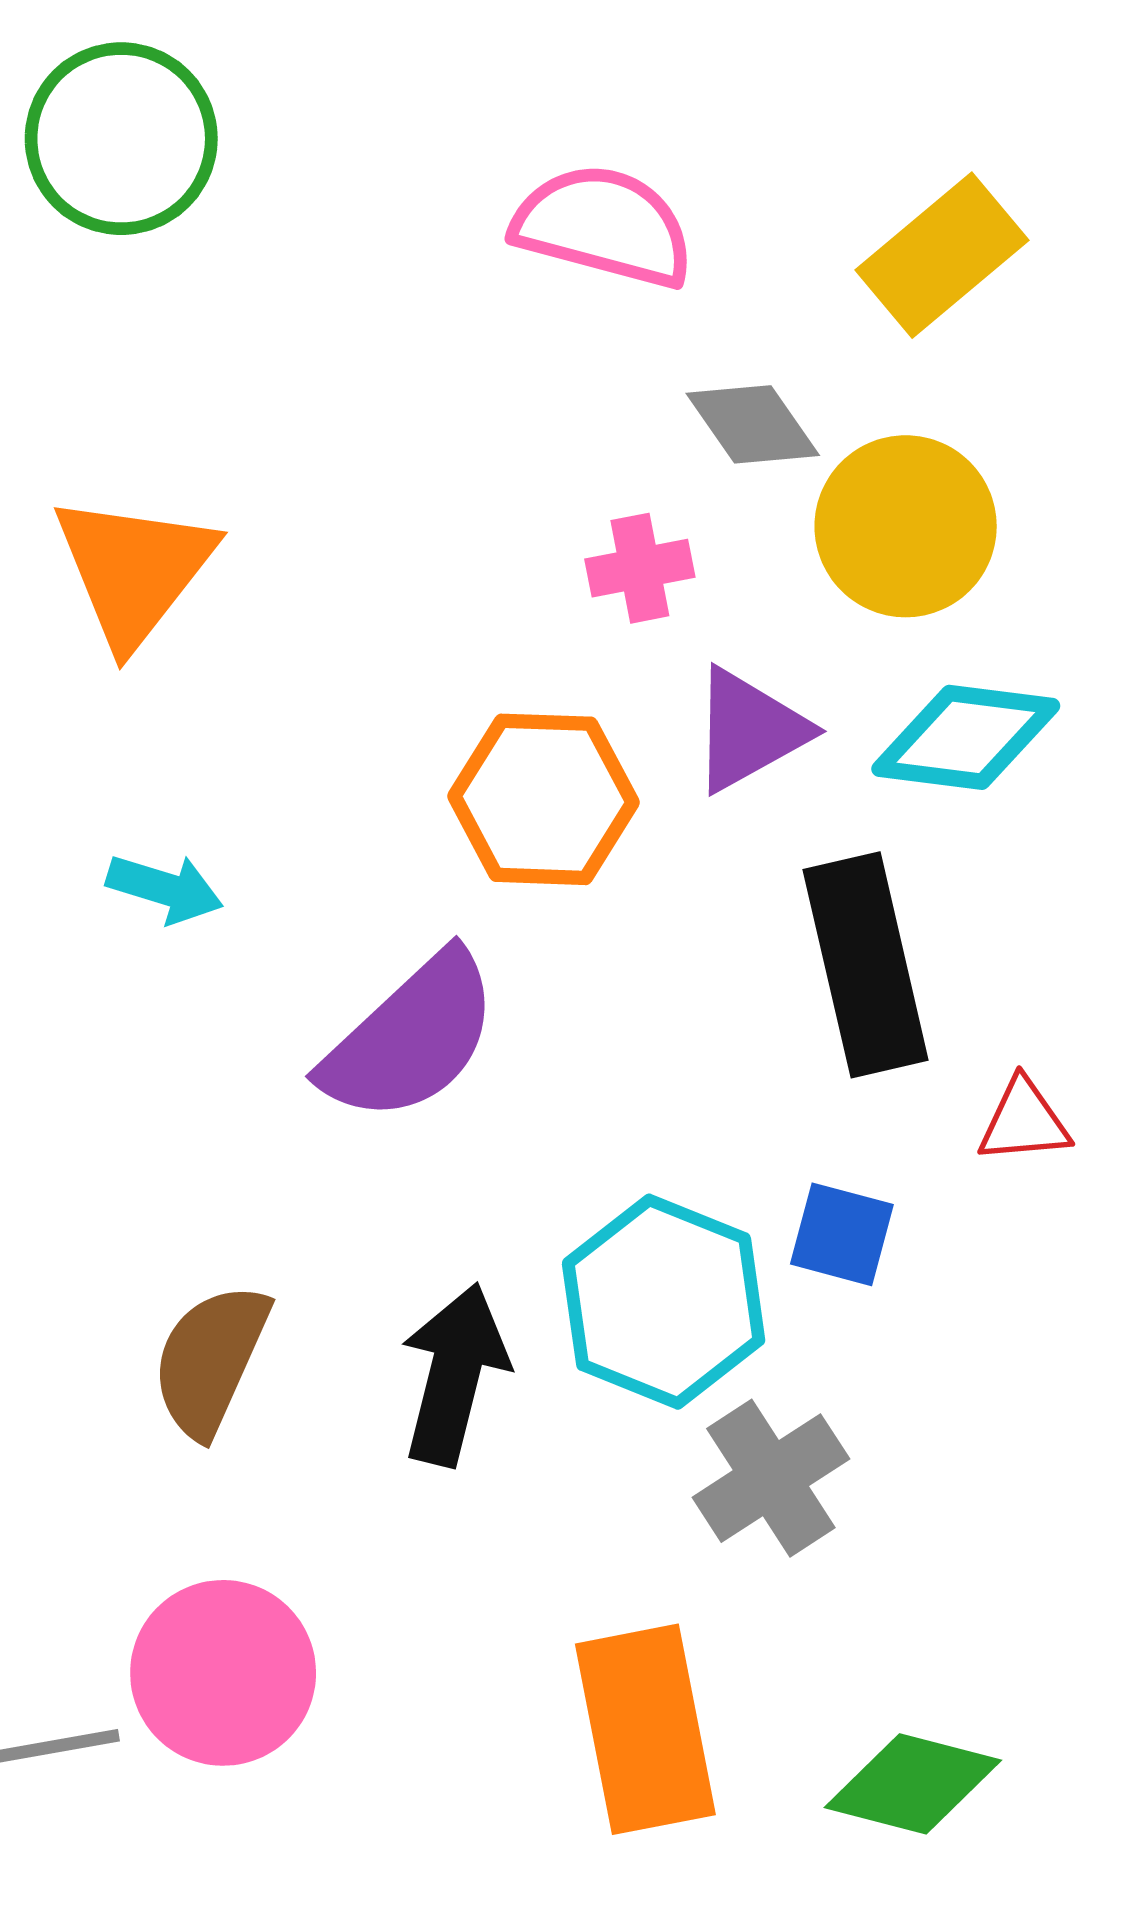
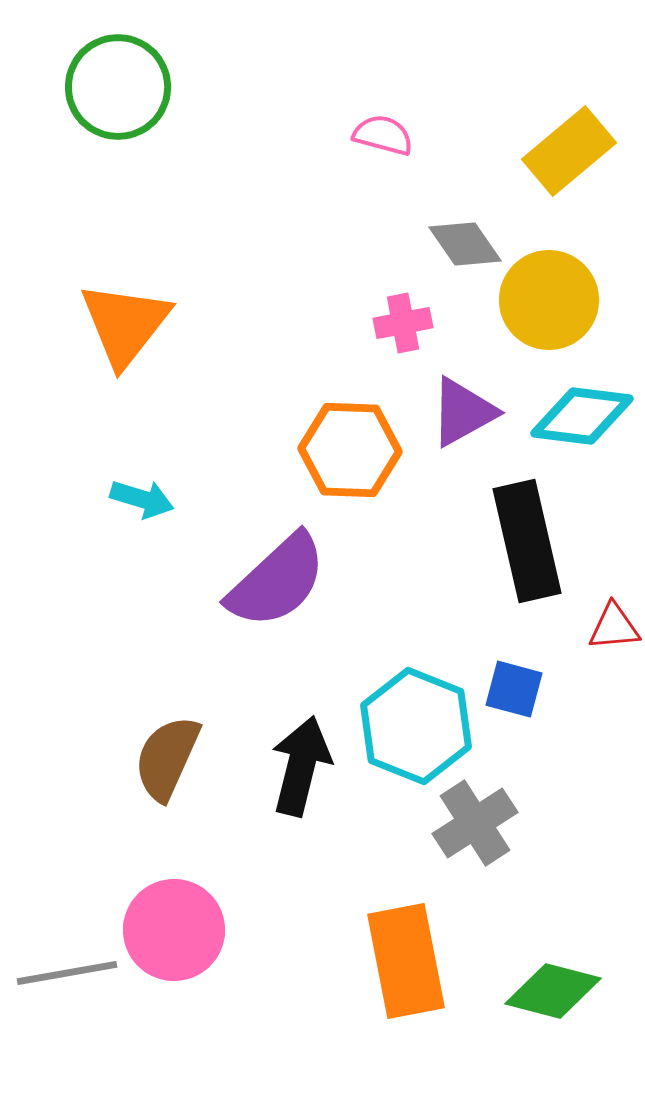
pink semicircle: (603, 226) -> (383, 135), size x0.6

